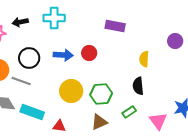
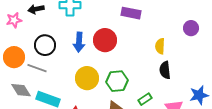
red circle: (89, 53) -> (105, 40), size x1.5
blue arrow: (63, 55) -> (79, 42), turned 90
black semicircle: (138, 86) -> (165, 70), moved

